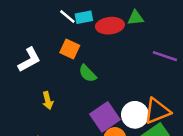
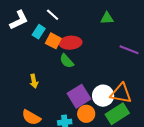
cyan rectangle: (84, 17) -> (39, 32), moved, turned -48
red ellipse: (110, 26) -> (70, 43), moved
white L-shape: (29, 60) -> (19, 20), moved
orange triangle: (157, 111) -> (121, 93), turned 30

